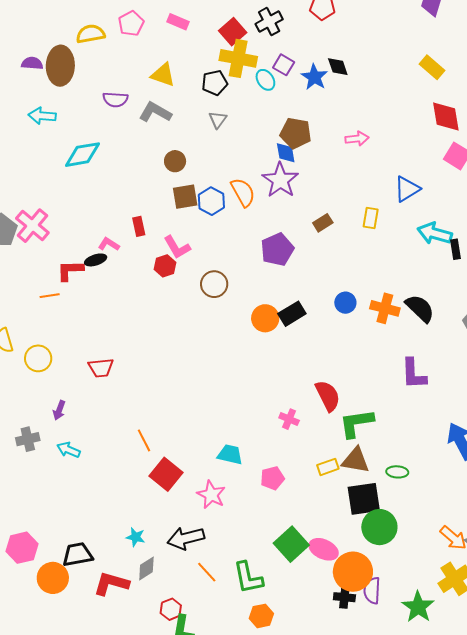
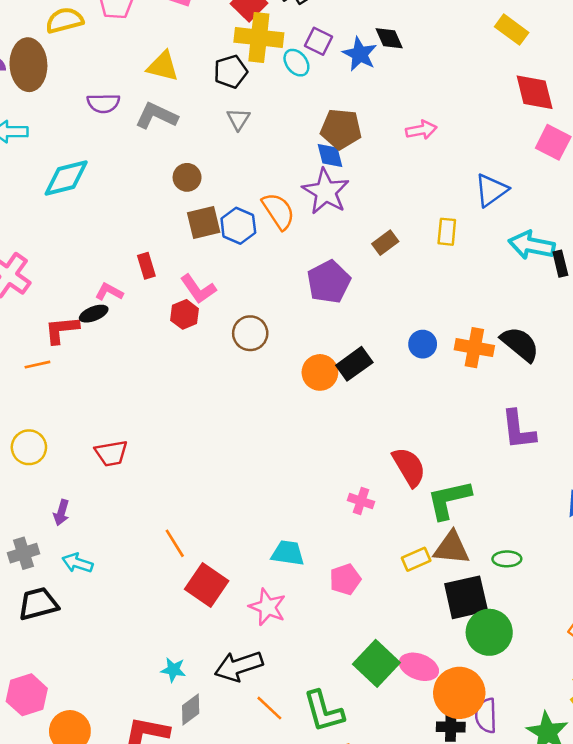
black trapezoid: (77, 554) -> (38, 604), moved

